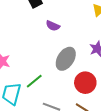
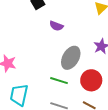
green line: (34, 81) -> (59, 81), moved, turned 60

